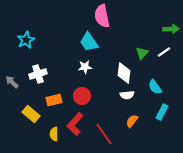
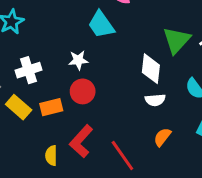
green triangle: (142, 53) -> (177, 40), size x1.5
white star: (85, 67) -> (78, 60), moved
red circle: (82, 96) -> (83, 91), moved
yellow rectangle: (31, 114) -> (19, 107), moved

